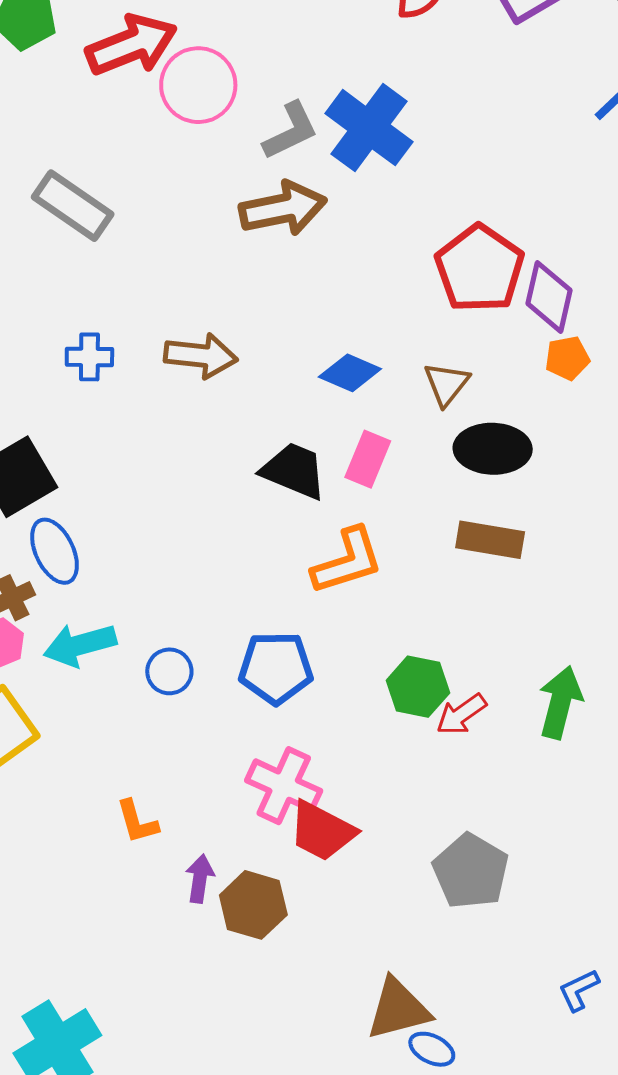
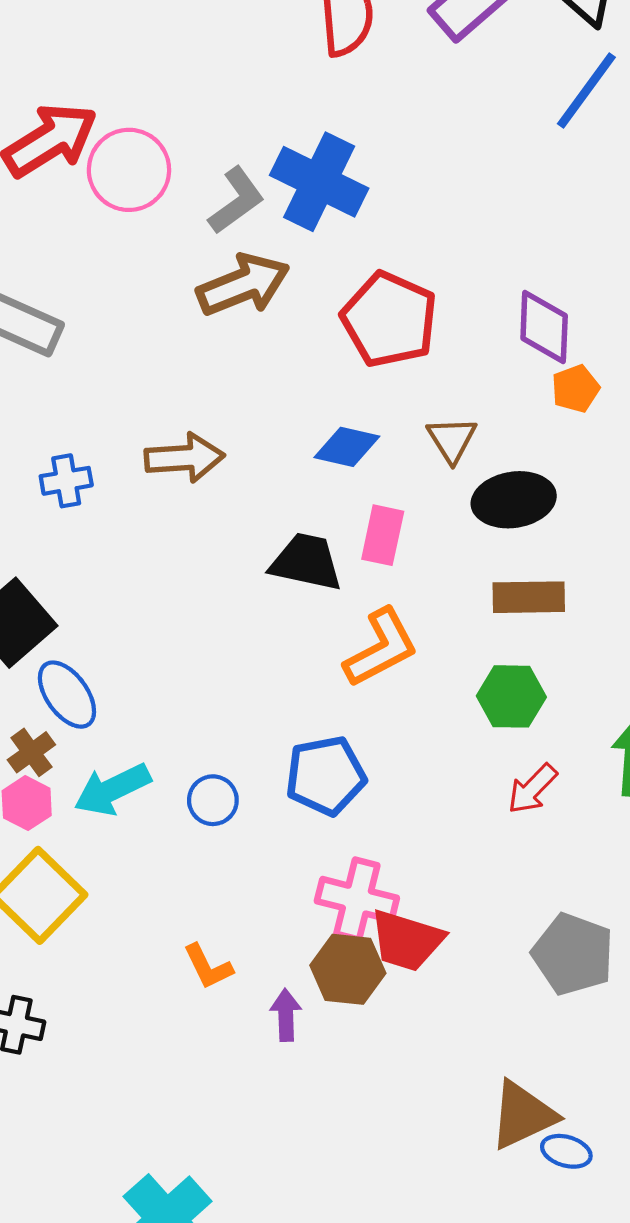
red pentagon: (480, 269) -> (389, 319), moved
green hexagon: (418, 687) -> (511, 696), moved
brown hexagon: (253, 905) -> (348, 969), moved

